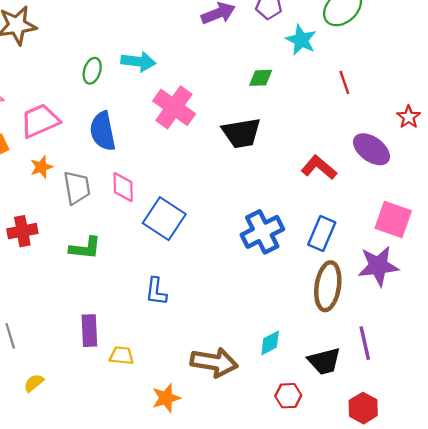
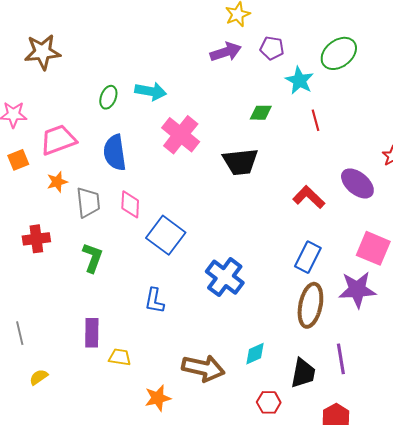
red line: (344, 82) -> (315, 120), moved
blue cross: (262, 232) -> (225, 277), moved, turned -30
green L-shape: (85, 248) -> (93, 258), turned -80
black trapezoid: (324, 361) -> (303, 373), turned -68

